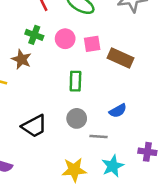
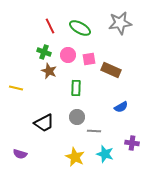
brown star: (21, 59) -> (49, 71), moved
blue semicircle: (118, 111) -> (121, 107), moved
cyan star: (113, 166) -> (105, 154), turned -30
yellow star: (74, 170) -> (75, 157), turned 30

